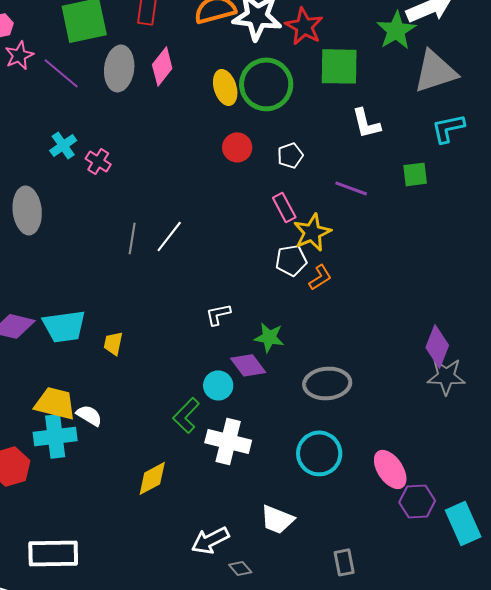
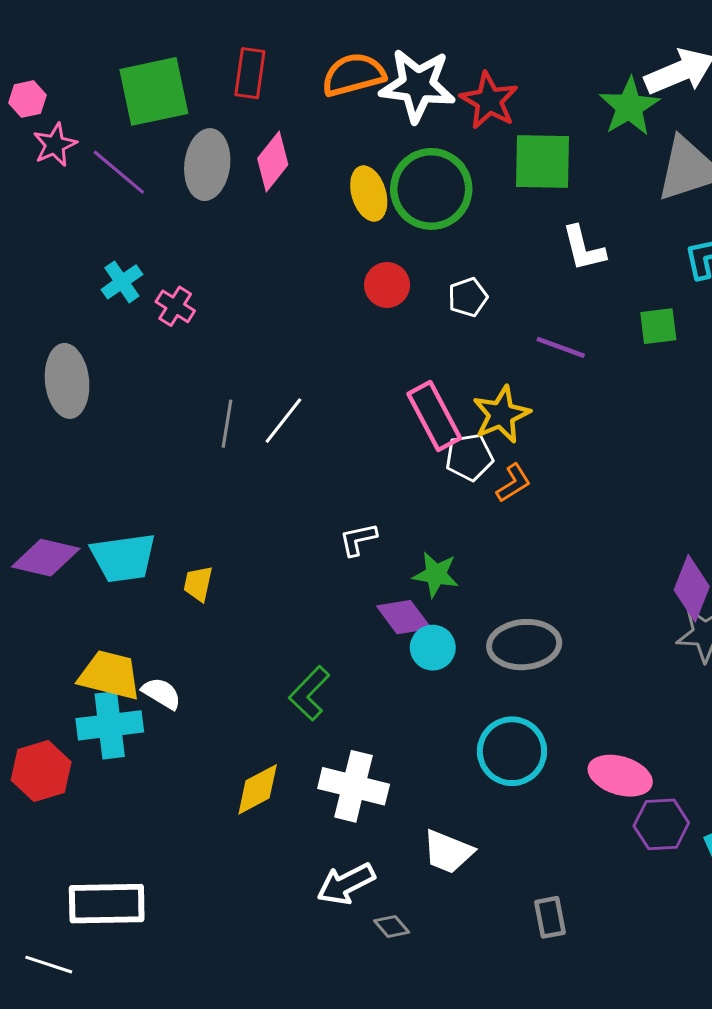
pink rectangle: (284, 207) -> (434, 416), moved, size x1.5
cyan circle: (218, 385) -> (433, 648), moved
white cross: (228, 441) -> (354, 786), moved
pink ellipse: (390, 469) -> (620, 776), turned -39

